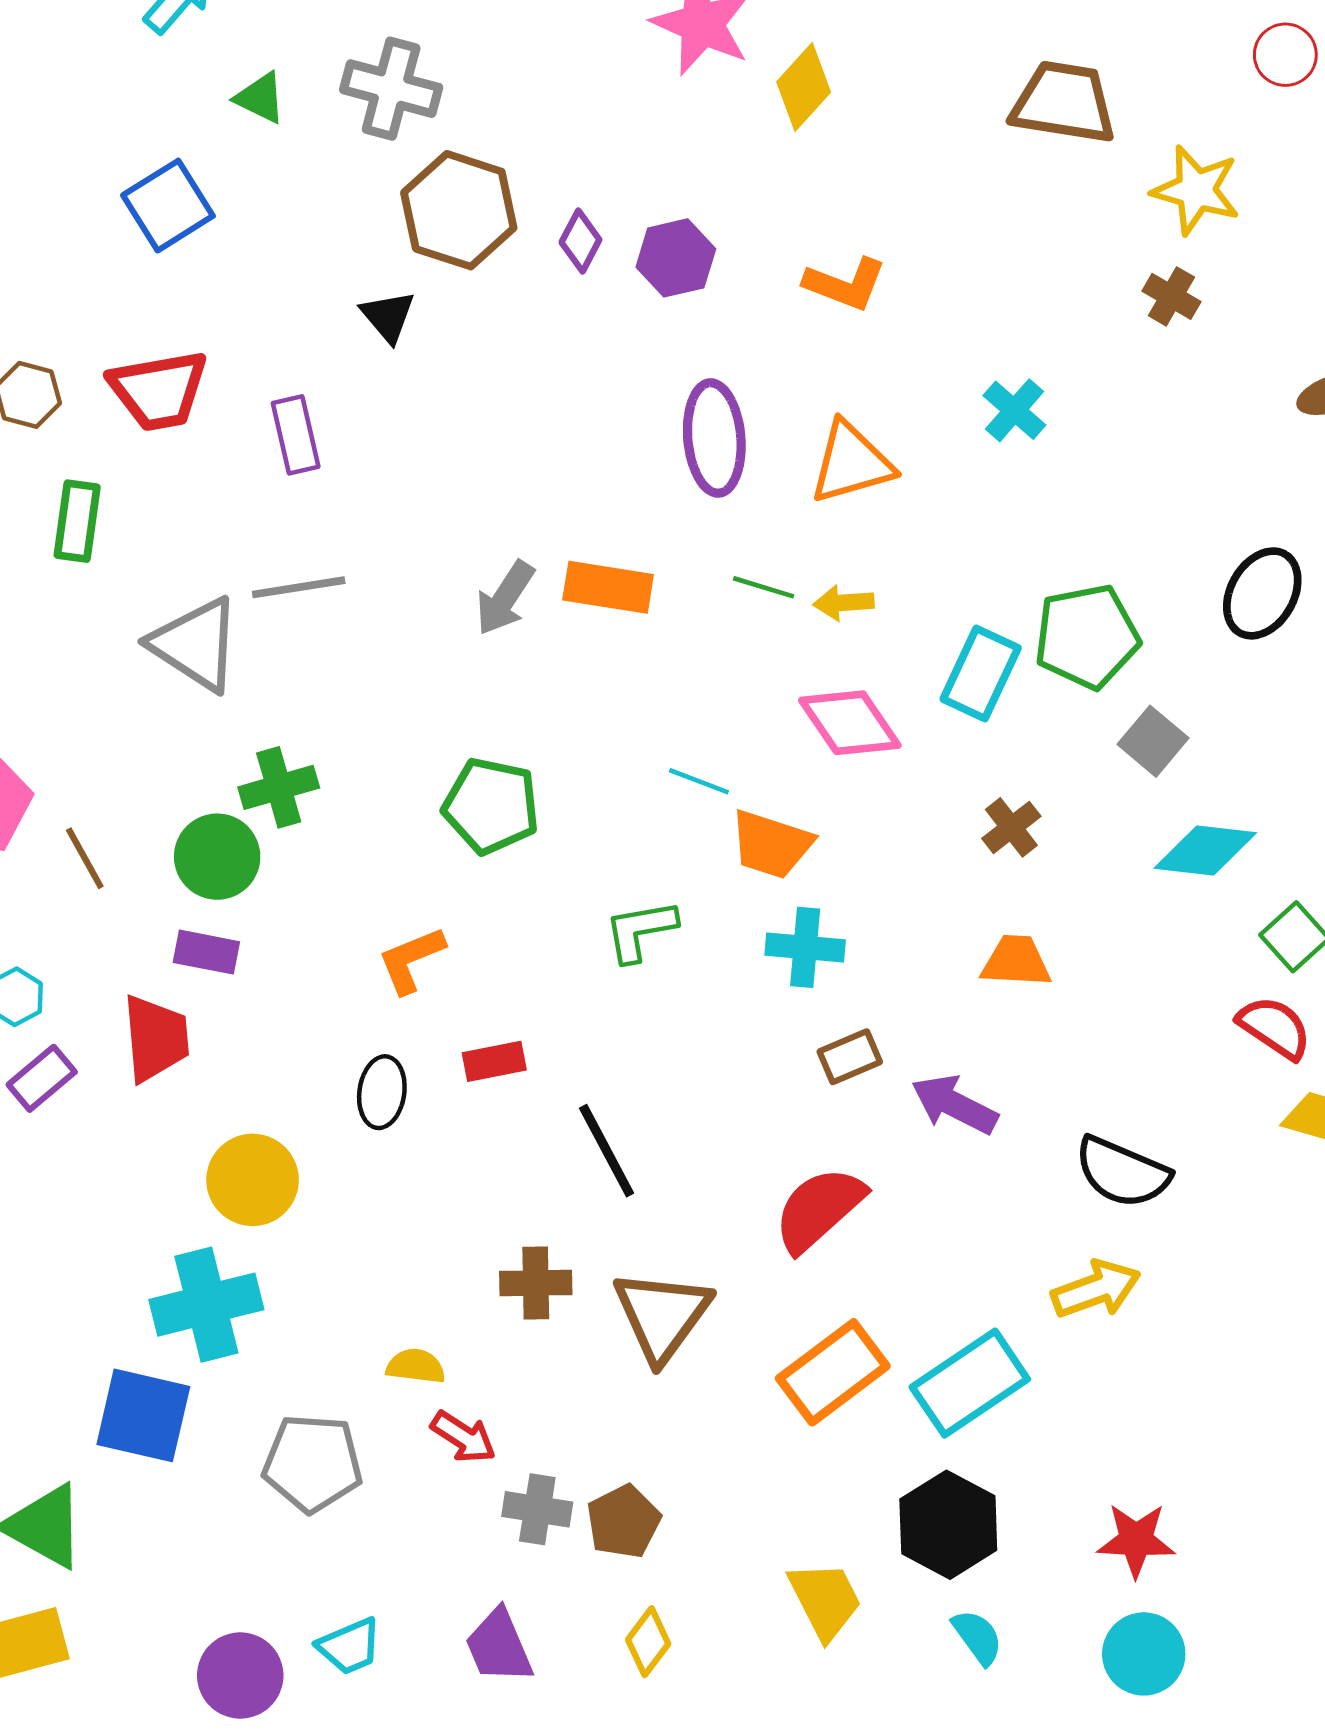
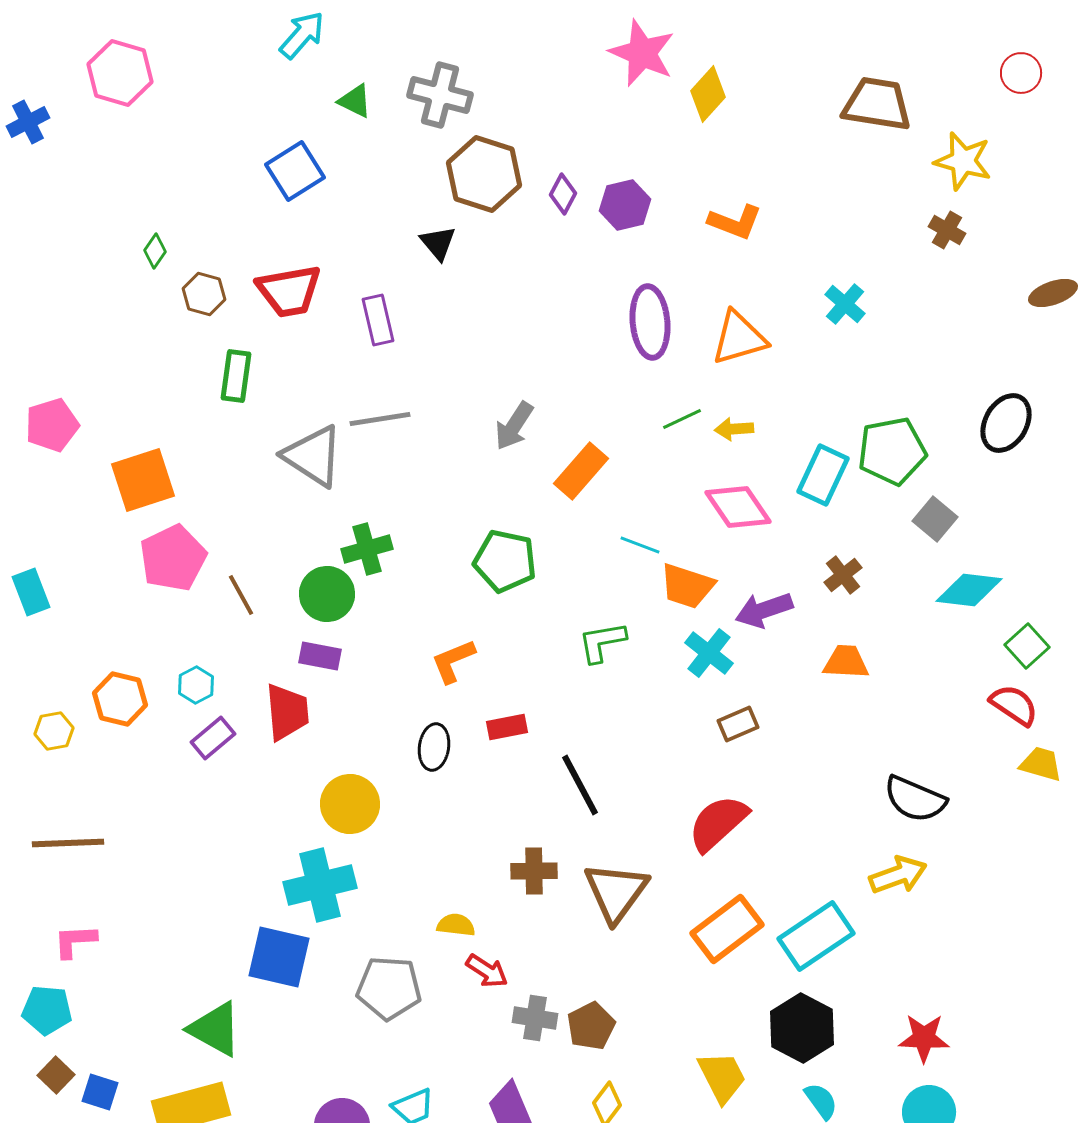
orange rectangle: (608, 587) -> (581, 471), moved, turned -58
green line: (764, 587) -> (682, 419), turned -42
cyan cross: (805, 947) -> (709, 653), turned 33
purple arrow: (954, 1104) -> (764, 610), moved, turned -46

